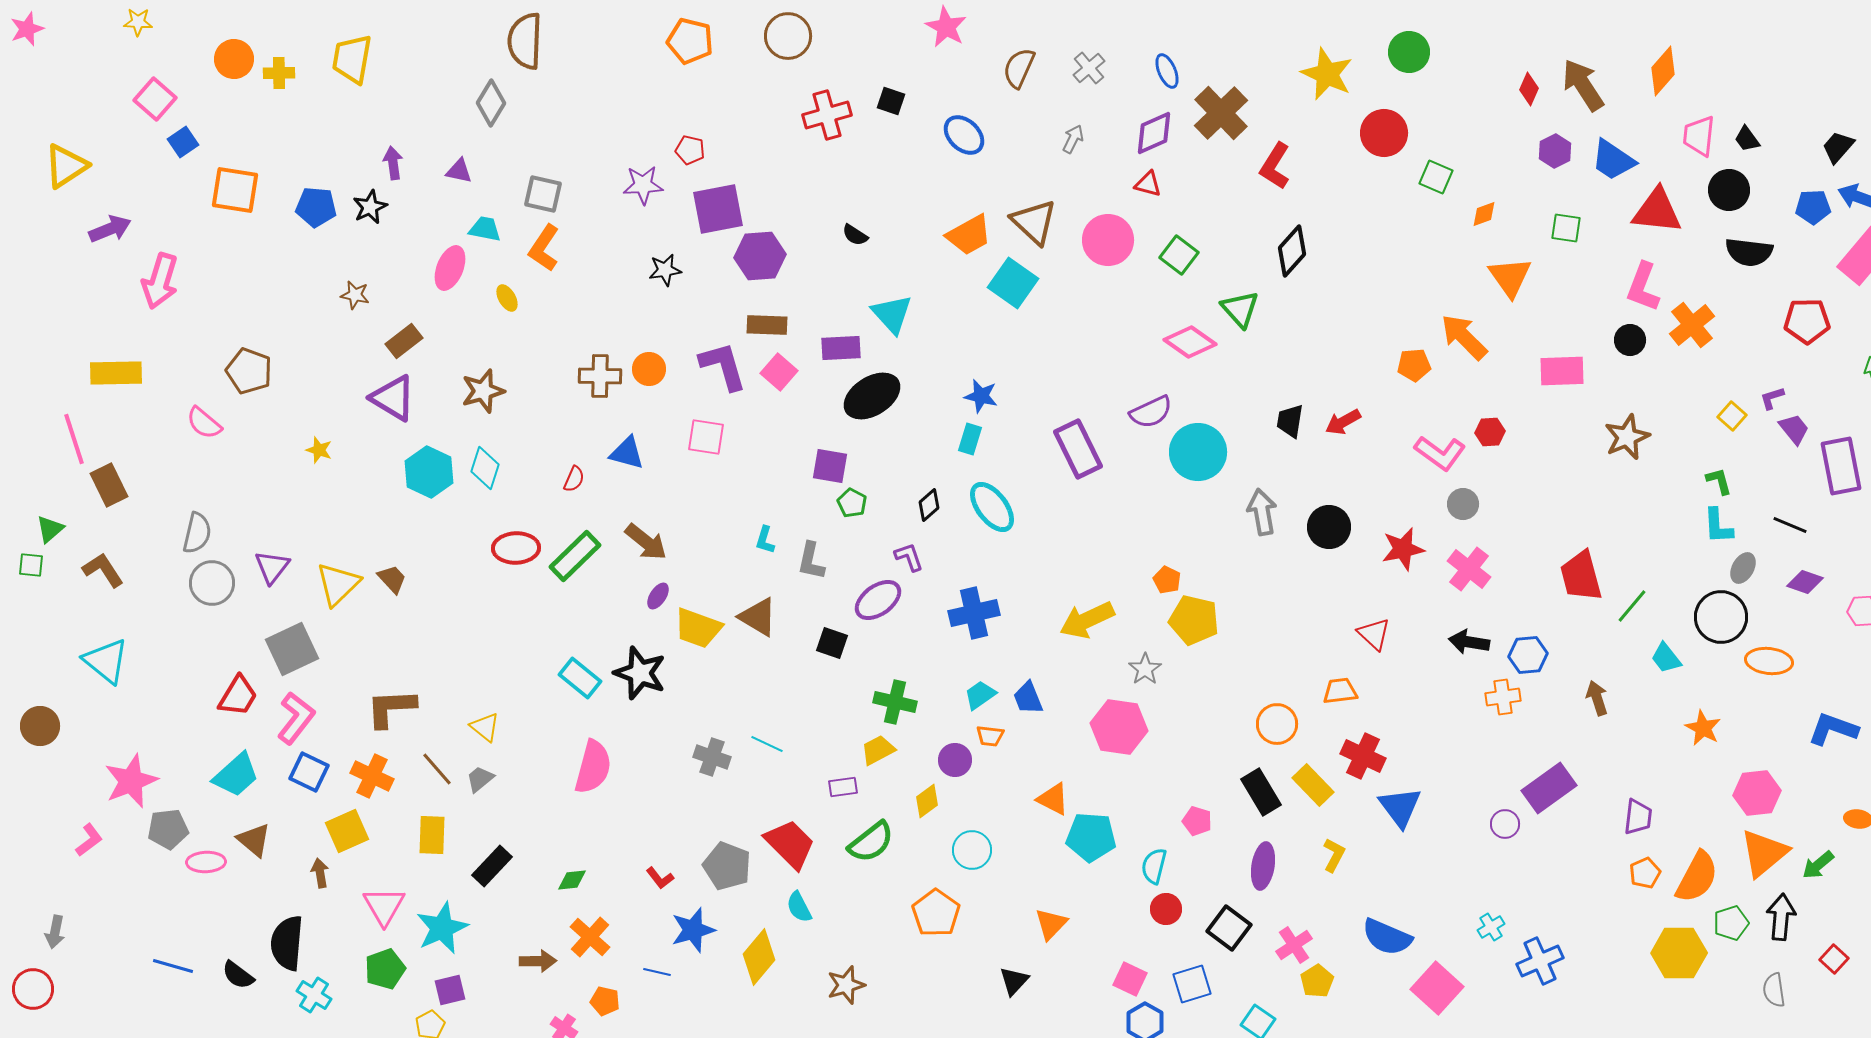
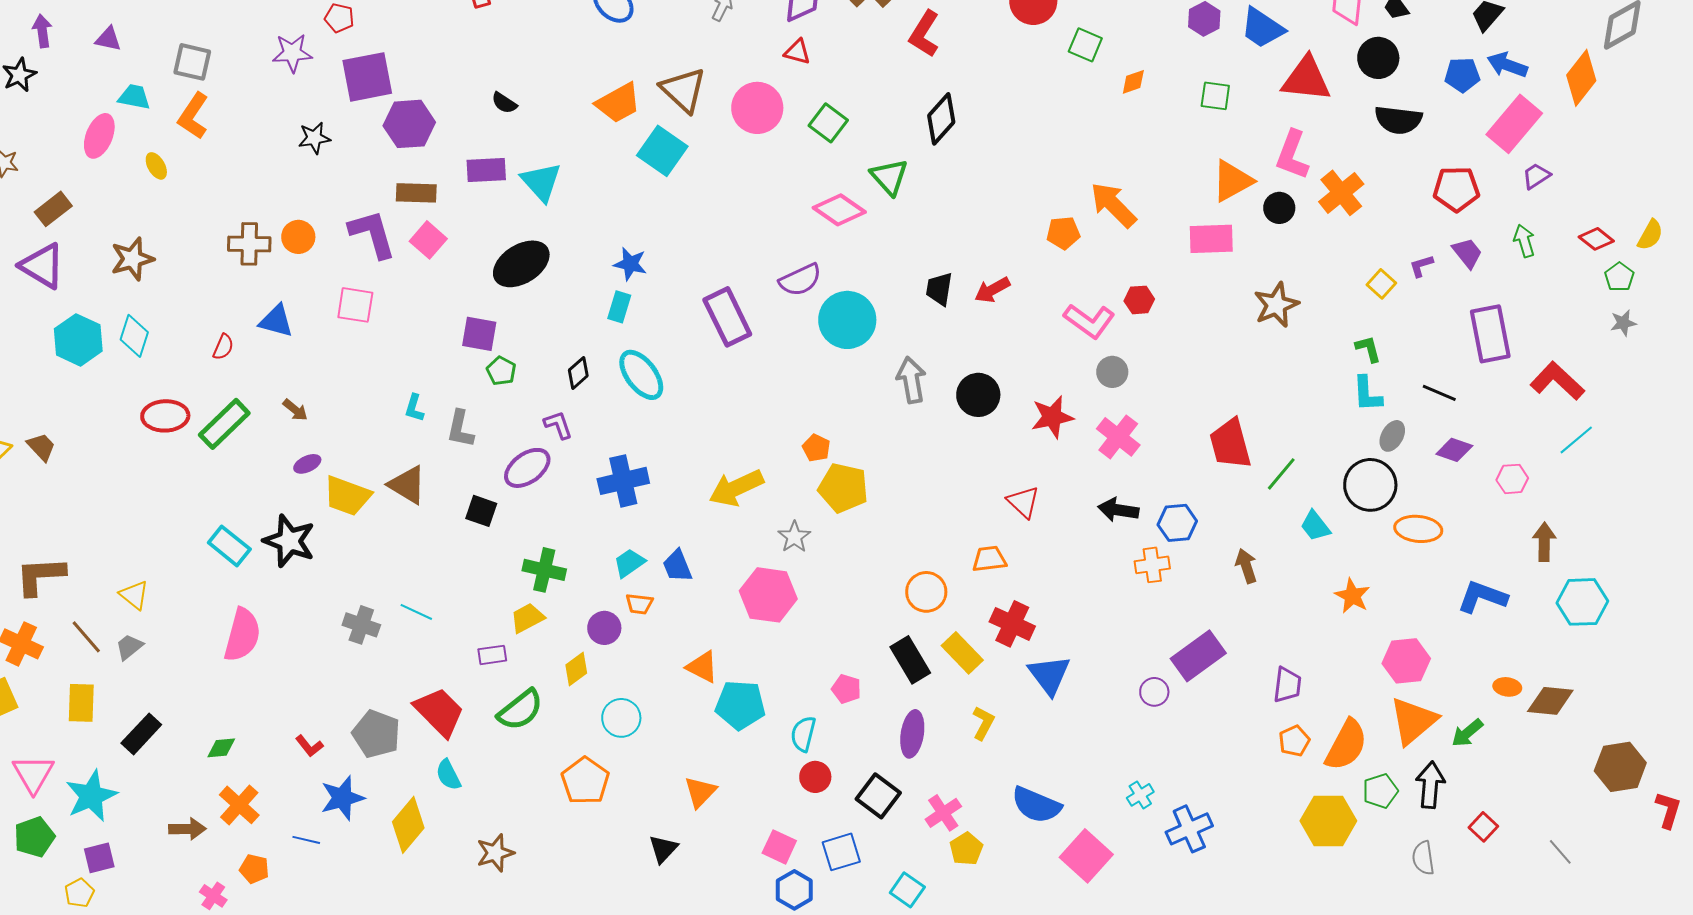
orange triangle: (1510, 277) -> (1232, 181), moved, turned 36
purple rectangle: (841, 348) -> (486, 170), moved
purple trapezoid: (1794, 429) -> (1467, 253), moved
brown arrow: (646, 542) -> (295, 410), size x0.6
purple ellipse: (658, 596) -> (307, 464), turned 32

